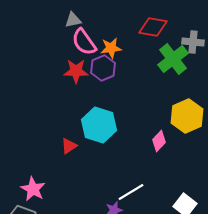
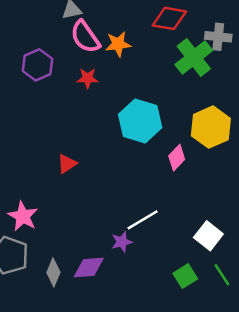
purple hexagon: (103, 68) -> (38, 65), moved
red star: (76, 71) -> (88, 78), moved, size x0.7
cyan hexagon: (99, 125) -> (140, 121), moved

